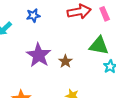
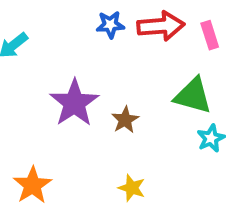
blue star: (33, 15) -> (110, 25), moved

